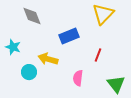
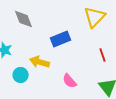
red line: (98, 55) -> (103, 55), moved, turned -40
pink semicircle: (78, 78) -> (70, 81), turned -49

